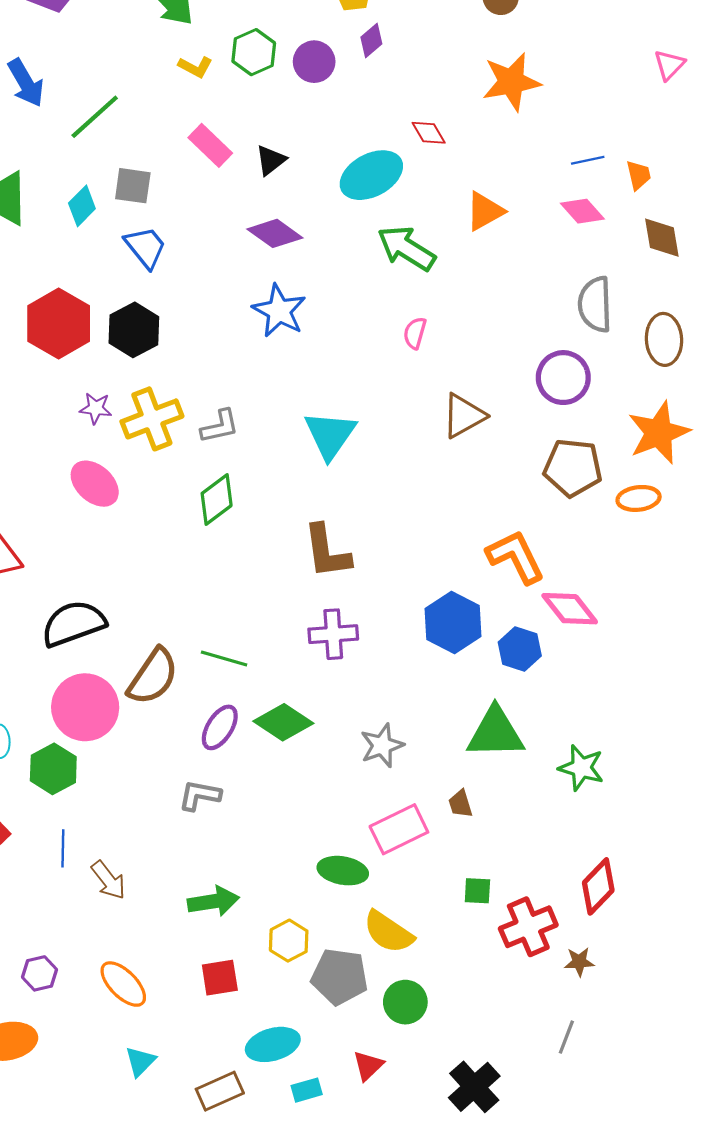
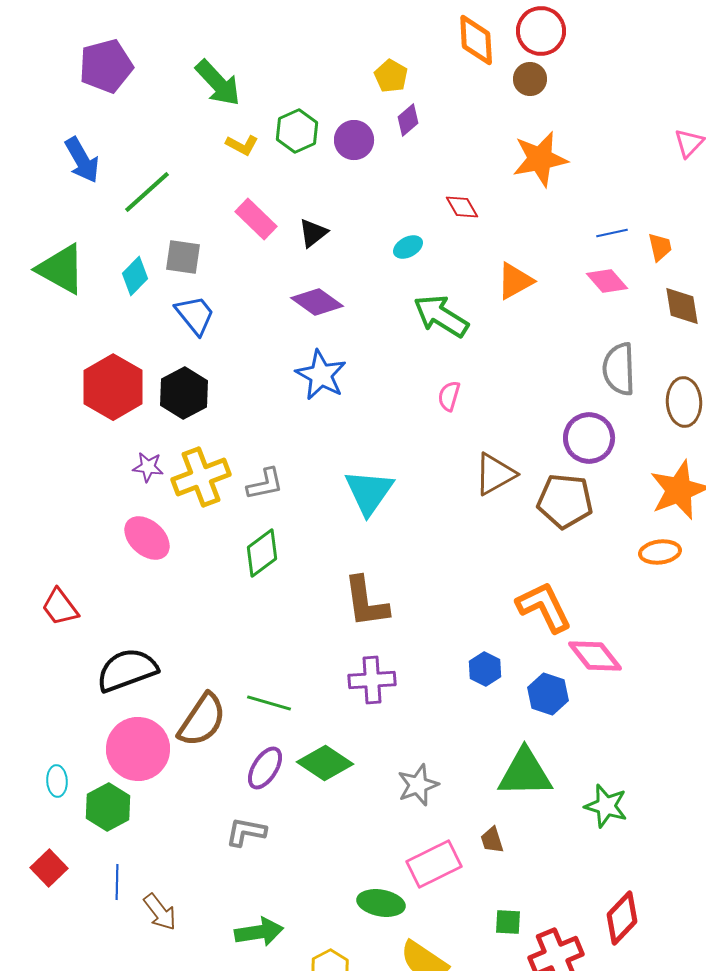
cyan ellipse: (371, 175) -> (408, 247), size x0.5
brown pentagon: (573, 468) -> (565, 501), moved
blue hexagon: (453, 622) -> (485, 669), size x0.6

